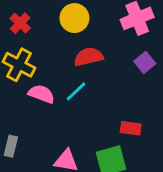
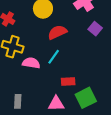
red rectangle: (131, 128) -> (68, 81), moved

